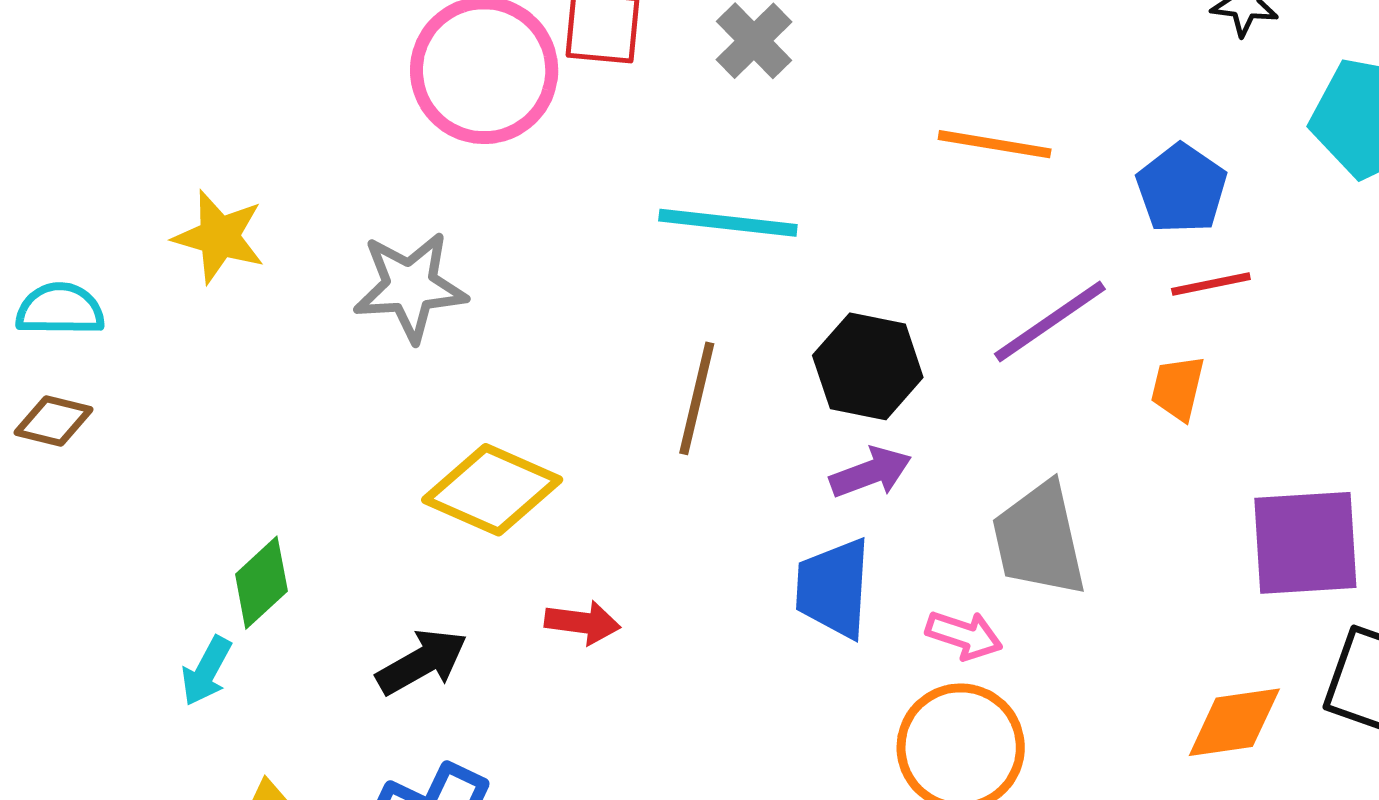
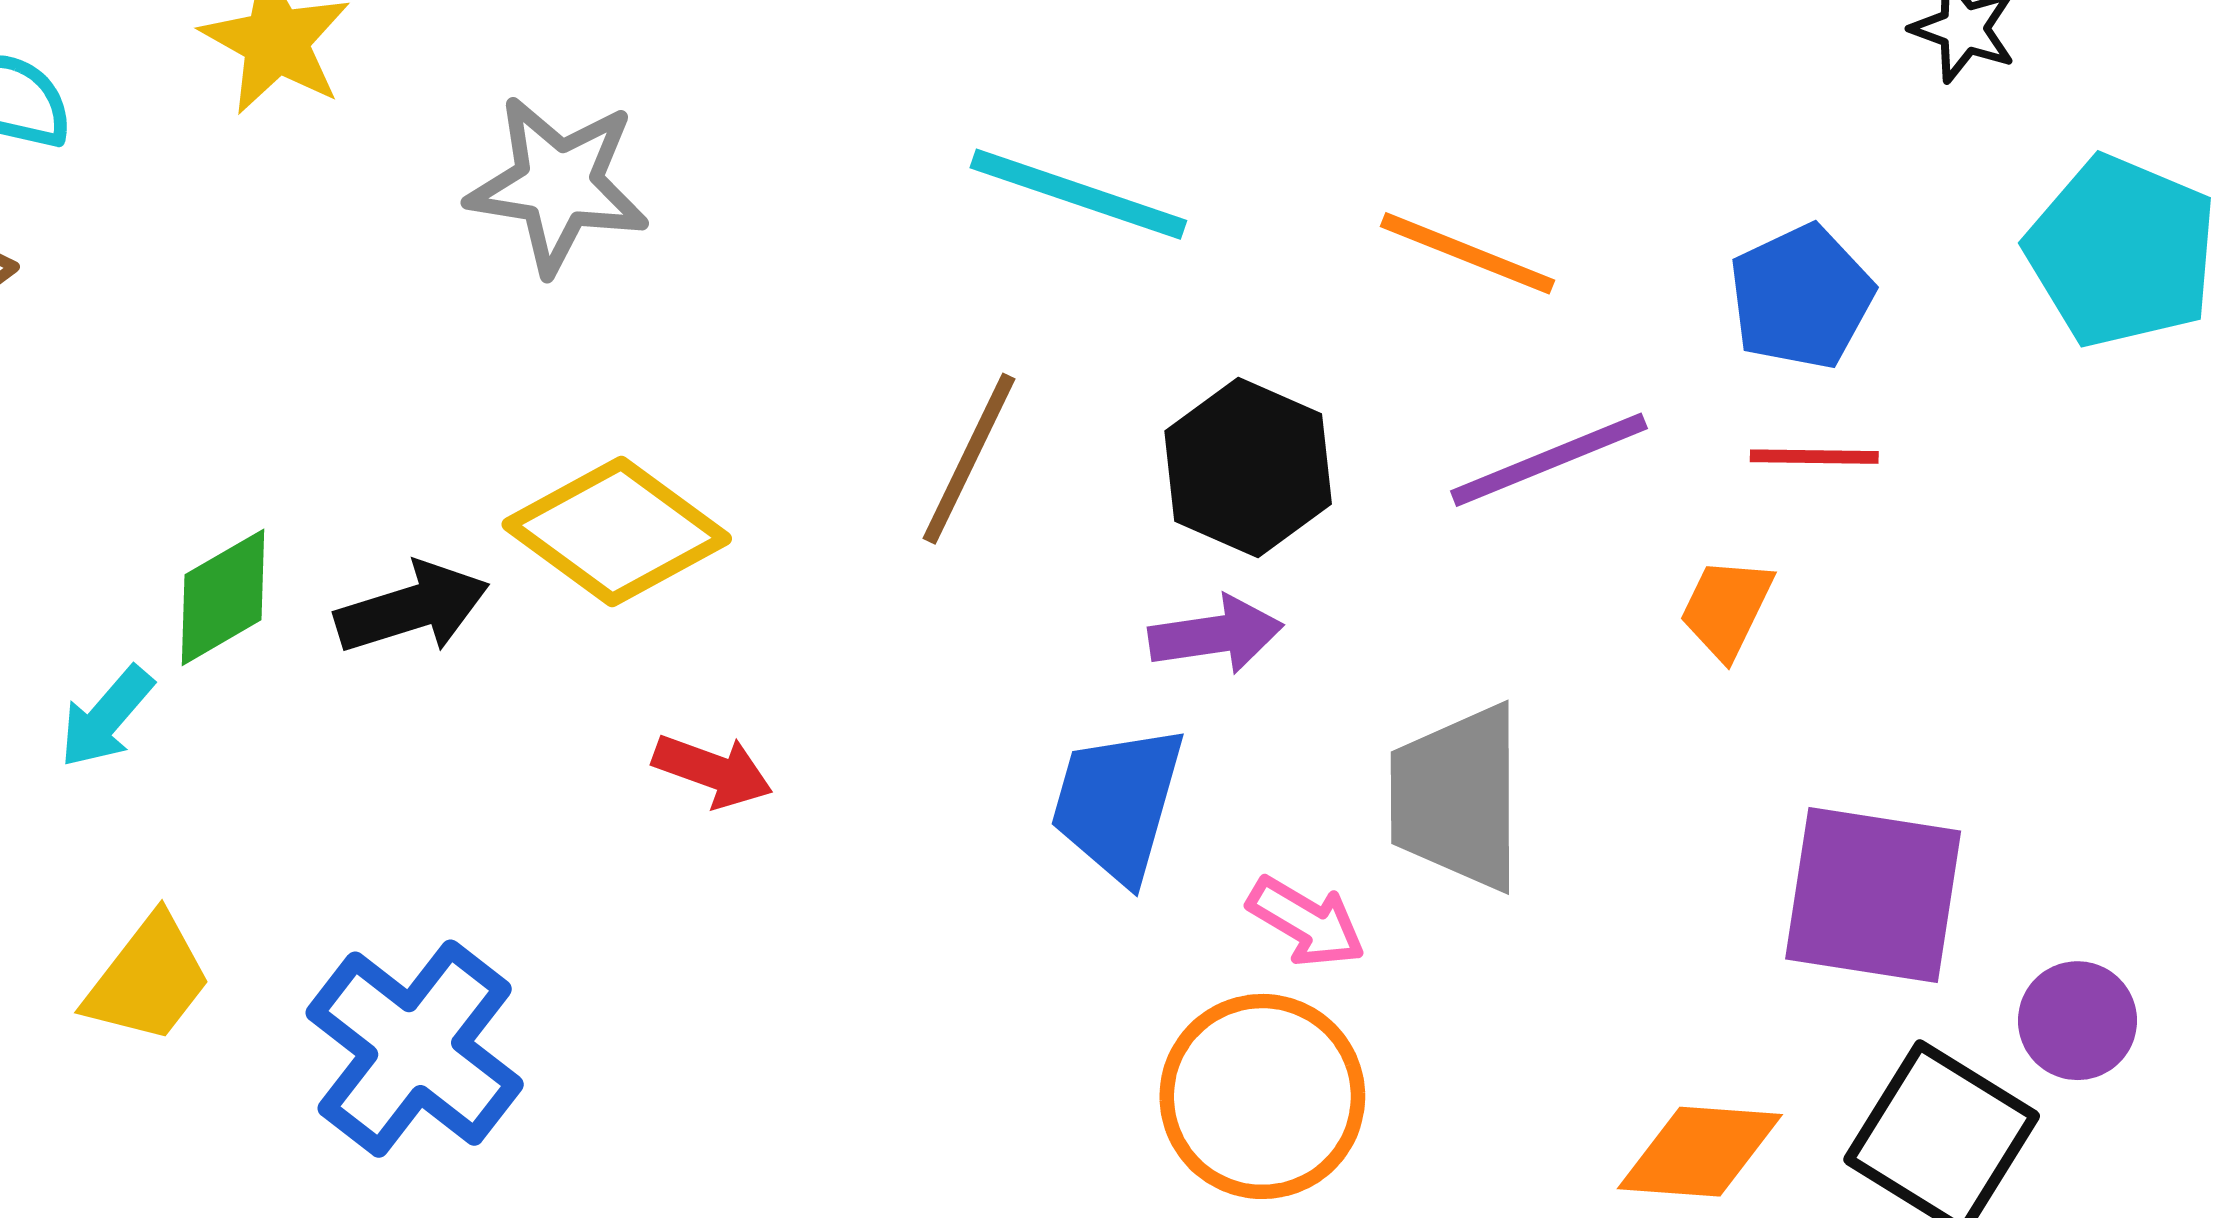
orange line: (995, 144) -> (1467, 253), moved
black arrow: (422, 662) -> (412, 608), moved

